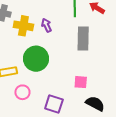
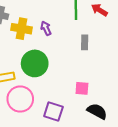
gray rectangle: (83, 39) -> (85, 42), size x0.6
pink circle: (22, 92) -> (20, 99), size x1.6

